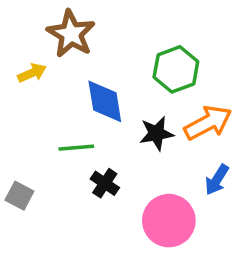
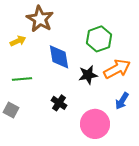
green line: (76, 148) -> (22, 79), moved

